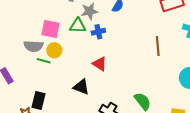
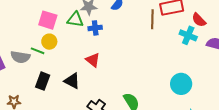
gray semicircle: (33, 46) -> (20, 57), moved
brown line: (158, 46) -> (152, 19), moved
black rectangle: (38, 100) -> (43, 81), moved

